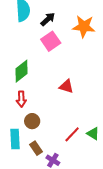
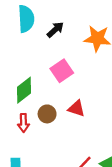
pink square: (51, 41) -> (62, 71), moved
brown circle: (32, 121) -> (47, 114), moved

